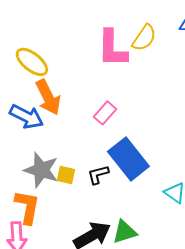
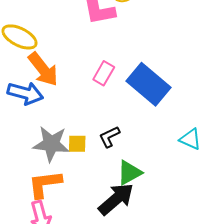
blue rectangle: (128, 159) -> (149, 84), moved
orange L-shape: (27, 207) -> (45, 184), turned -96
green triangle: (125, 232) -> (129, 173), moved

